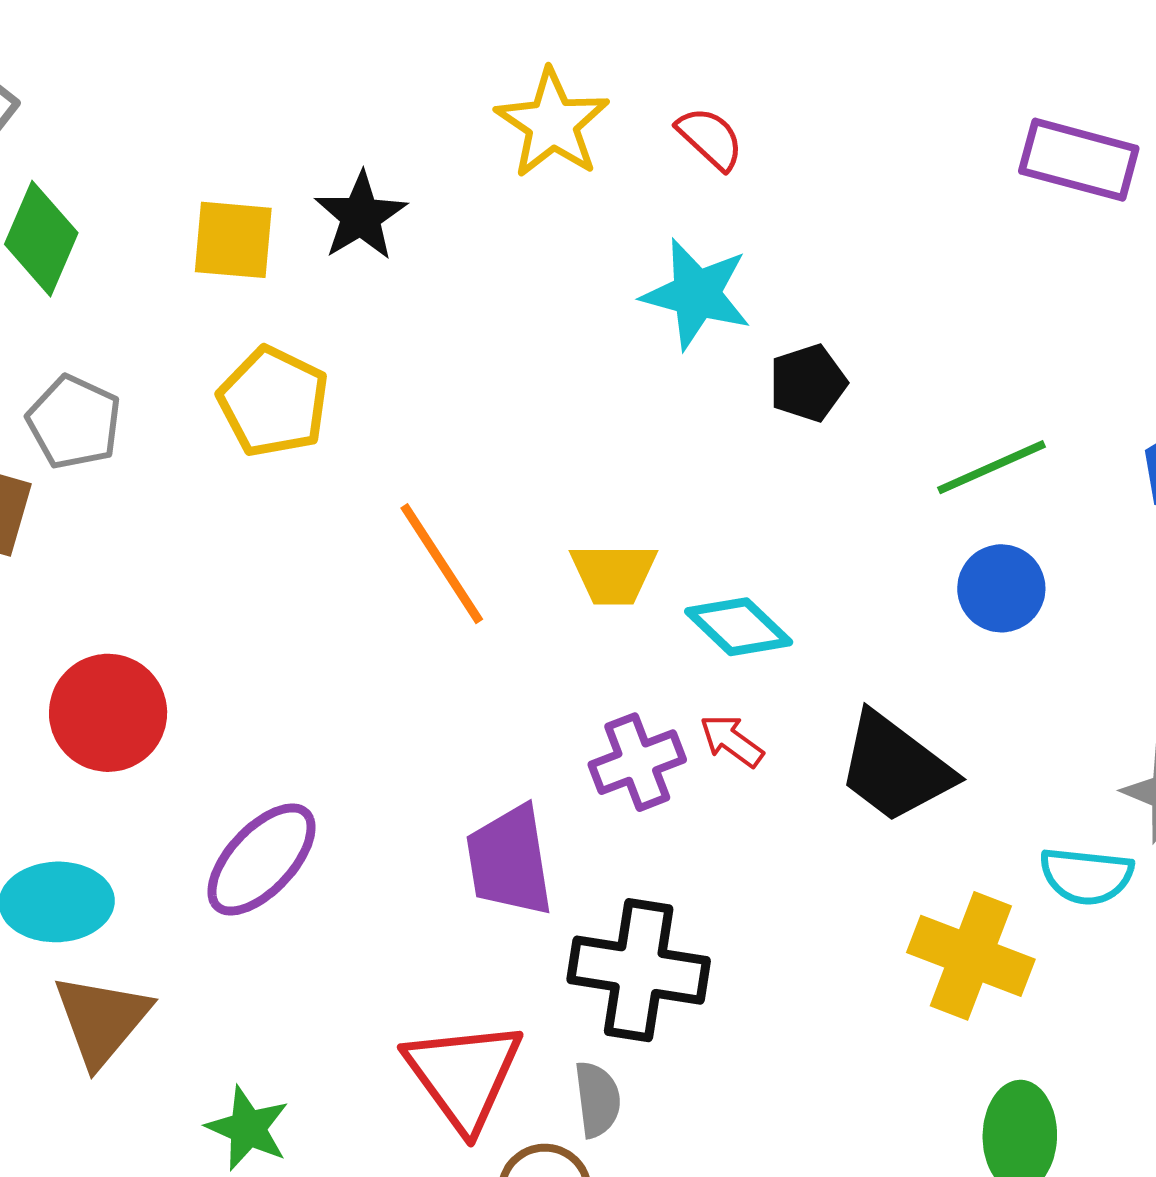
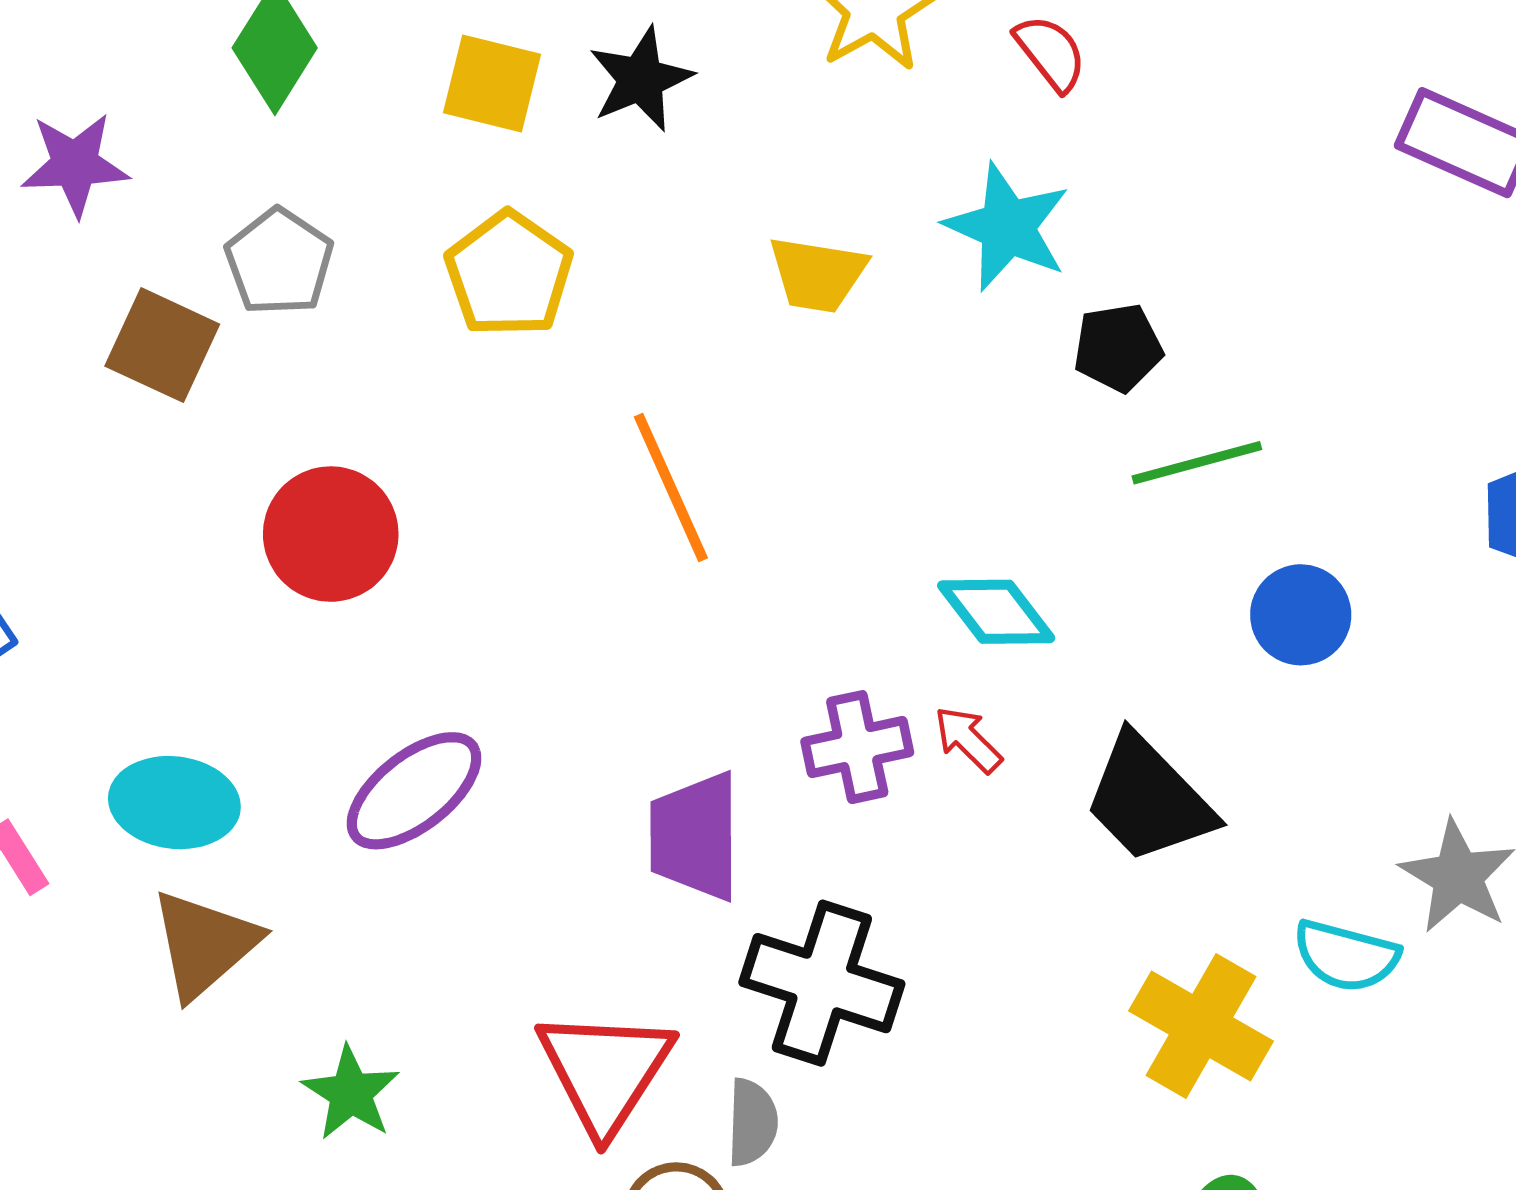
green line: (991, 467) -> (1197, 463), moved
yellow trapezoid: (614, 574) -> (817, 274), moved
red circle: (108, 713) -> (331, 534), moved

